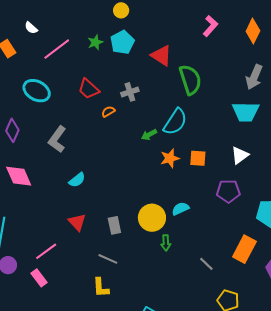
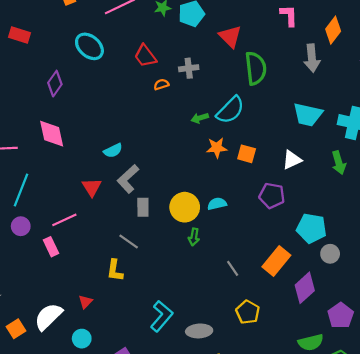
pink L-shape: (210, 26) -> (289, 16), turned -55
gray arrow: (254, 77) -> (312, 58), moved, turned -40
gray L-shape: (57, 139) -> (128, 179), moved
red triangle: (77, 222) -> (92, 187), moved

